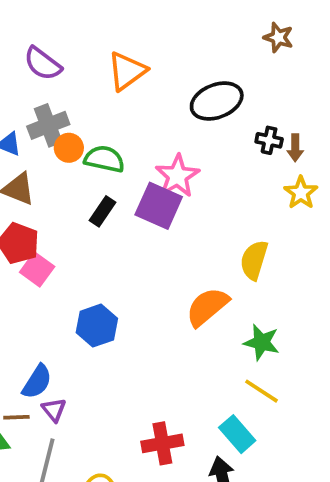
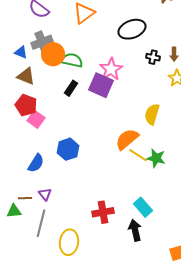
black cross: (269, 140) -> (153, 57), moved
orange circle: (69, 148) -> (53, 54), size x1.5
blue semicircle: (37, 382) -> (36, 163), moved
yellow line: (262, 391) -> (138, 155), moved

